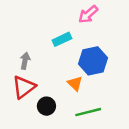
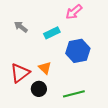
gray arrow: (25, 61) -> (21, 27), moved, turned -64
orange triangle: (75, 83) -> (45, 68), moved

